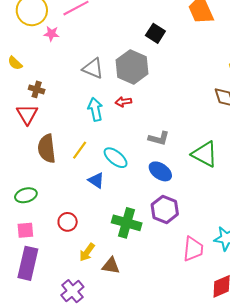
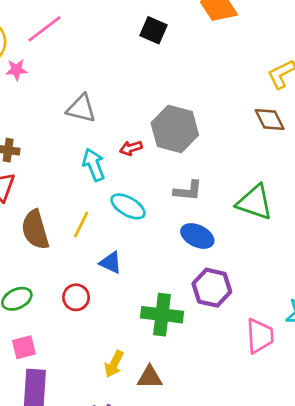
black square: (155, 33) -> (154, 30), moved
gray hexagon: (132, 67) -> (175, 129), moved
cyan ellipse: (116, 158) -> (128, 206), moved
red circle: (68, 222) -> (76, 297), moved

